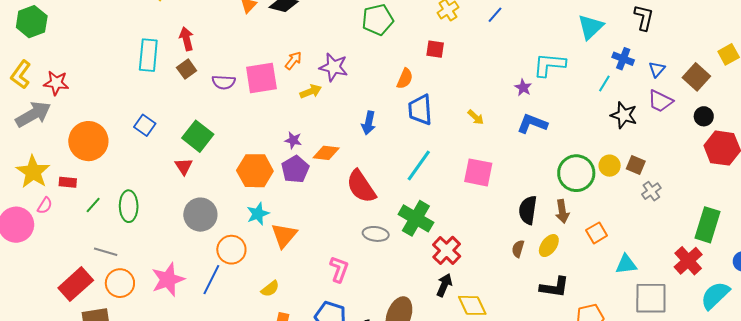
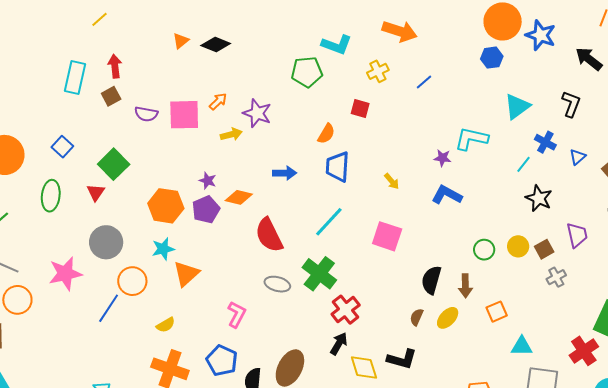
purple star: (523, 88) -> (442, 158), turned -30
purple trapezoid: (660, 101) -> (577, 235), moved, turned -136
blue arrow: (369, 123) -> (285, 173), turned -110
brown square: (636, 165) -> (544, 249), turned 30
green circle: (576, 173) -> (484, 250), size x0.6
green ellipse: (129, 206) -> (51, 196), moved
pink star: (168, 280) -> (65, 274), moved
black L-shape: (555, 287) -> (402, 359), moved

